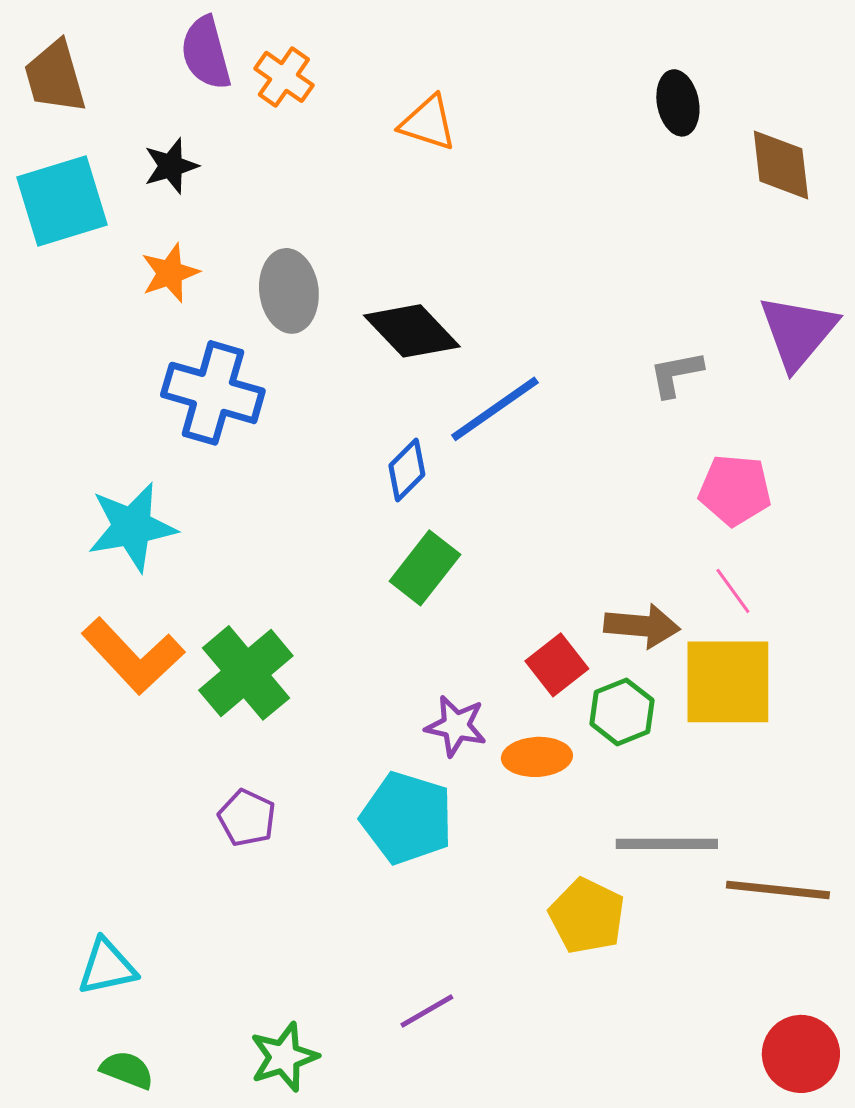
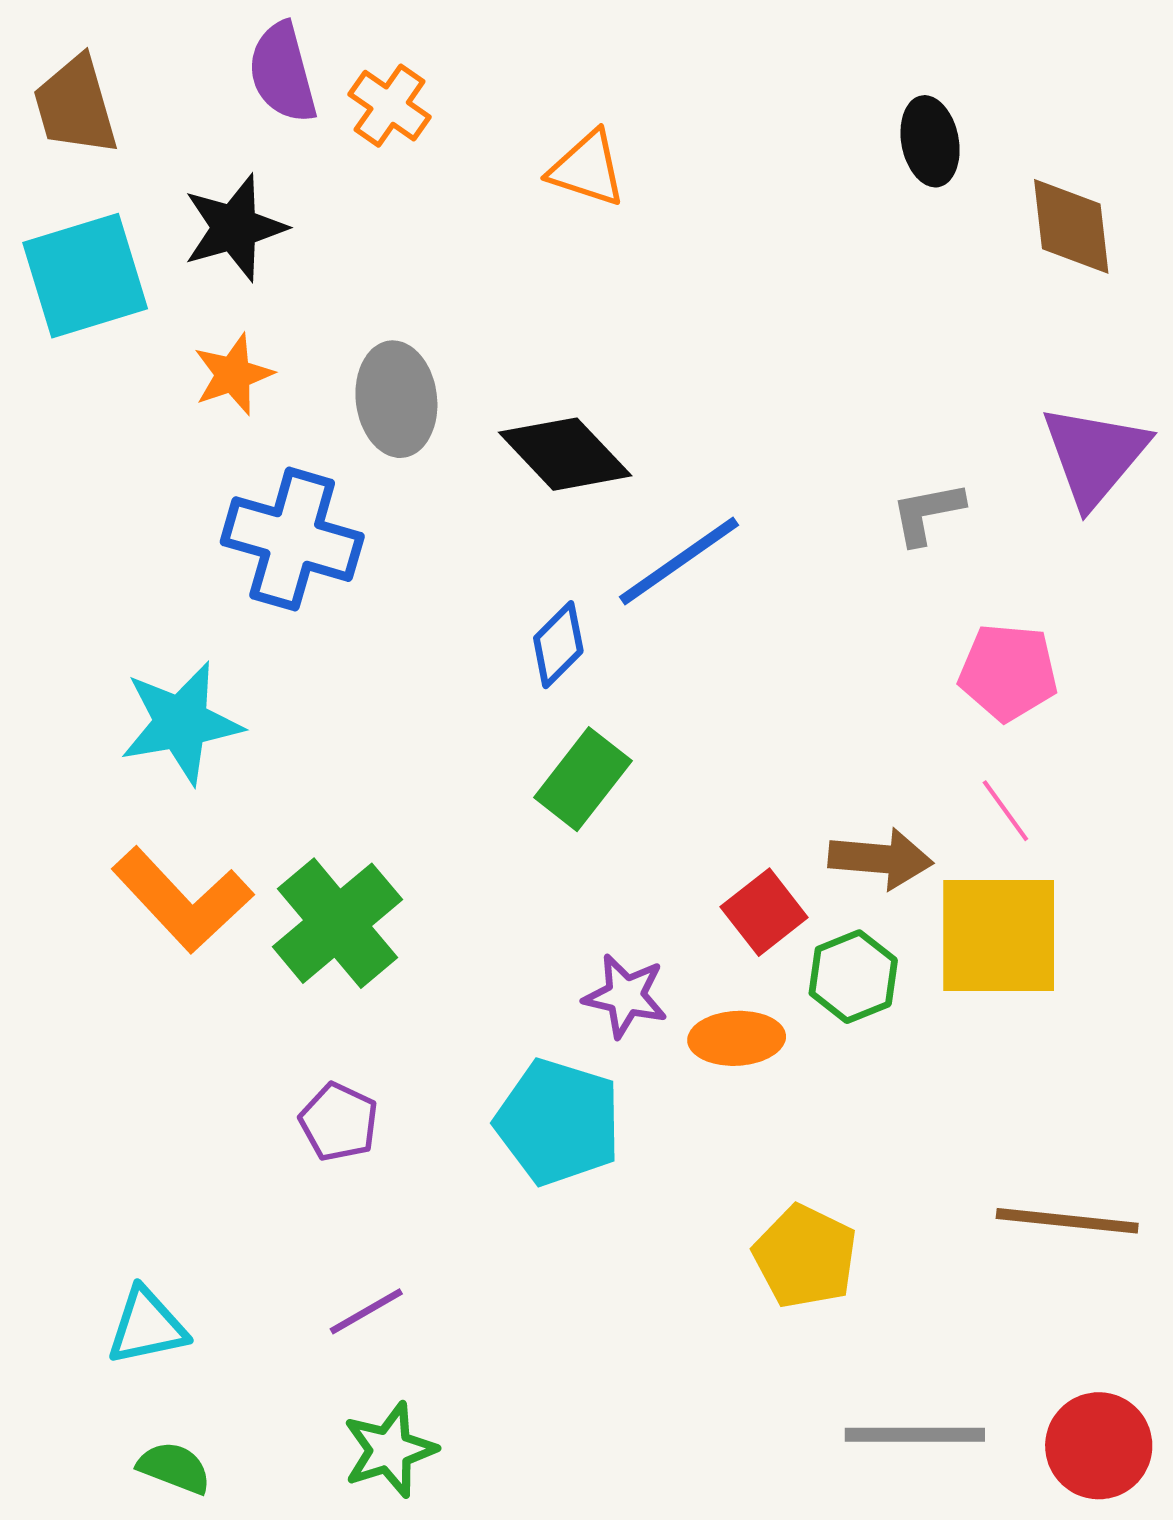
black star: (171, 166) -> (235, 228), size x1.4
gray line: (667, 844) -> (915, 1435), moved
purple line: (427, 1011) -> (366, 1311), moved

